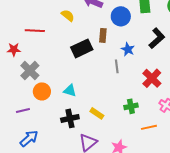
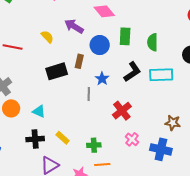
green cross: (131, 106) -> (94, 145), moved
orange line: (149, 127) -> (102, 165), moved

